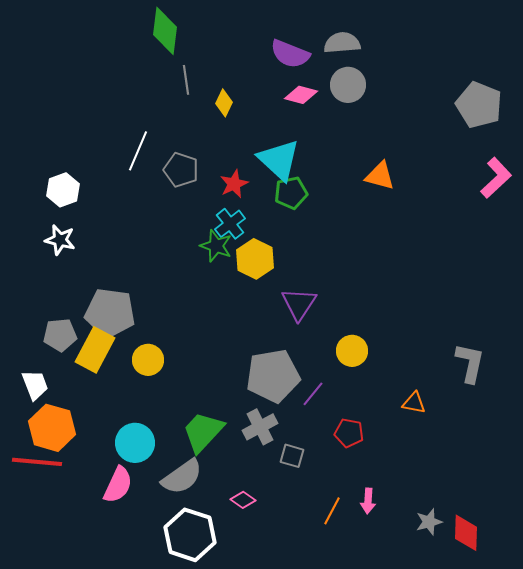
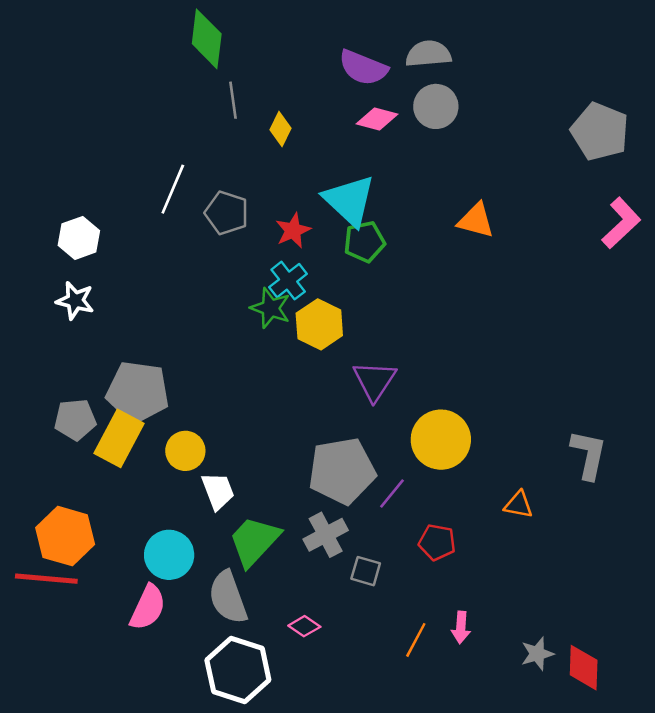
yellow circle: (352, 351) -> (441, 440), size x1.5
white trapezoid: (35, 385) -> (218, 491), moved
gray semicircle: (182, 477) -> (228, 597), turned 105

